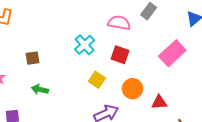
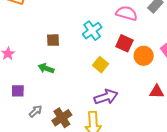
brown square: (32, 58) -> (53, 40), moved
orange circle: (132, 89) -> (144, 56), moved

